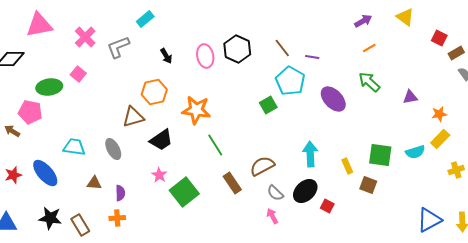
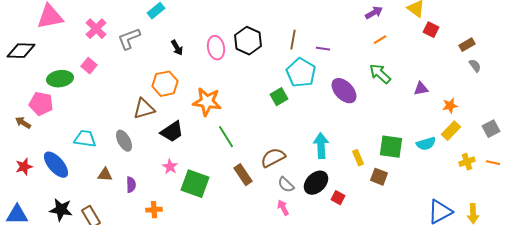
red square: (439, 38) -> (431, 30), moved
brown line: (282, 48) -> (293, 40), turned 48
green square: (184, 192) -> (195, 184), turned -32
orange cross: (117, 218) -> (154, 210), moved

